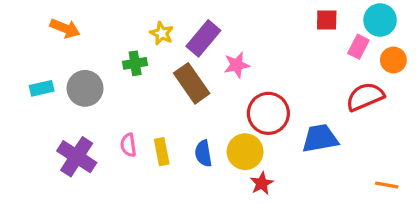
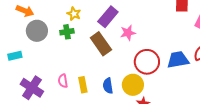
yellow star: (162, 33) -> (74, 14), moved
cyan rectangle: (42, 88) -> (15, 56), moved
gray circle: (85, 88) -> (37, 31), moved
blue trapezoid: (320, 138) -> (178, 60), moved

